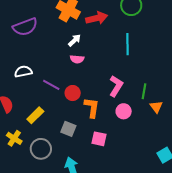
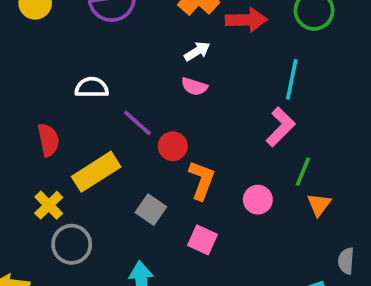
pink L-shape: (116, 86) -> (280, 127), moved
yellow rectangle: (35, 115) -> (96, 172), size x1.4
gray circle: (41, 149) -> (72, 244), moved

